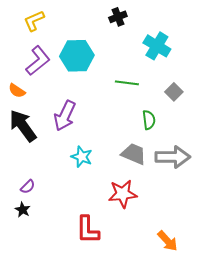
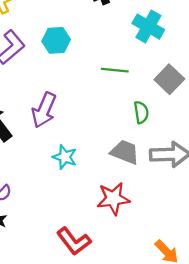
cyan hexagon: (77, 56) -> (56, 40), size x0.7
gray square: (174, 92) -> (169, 79), size x1.4
red L-shape: (88, 230) -> (74, 241), turned -36

